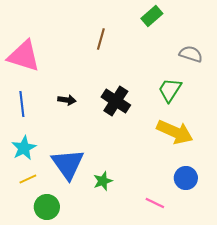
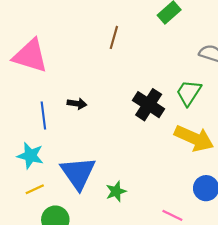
black cross: (116, 101) -> (149, 105), moved
blue line: (22, 104) -> (43, 116), moved
cyan star: (24, 148) -> (30, 156), turned -30

